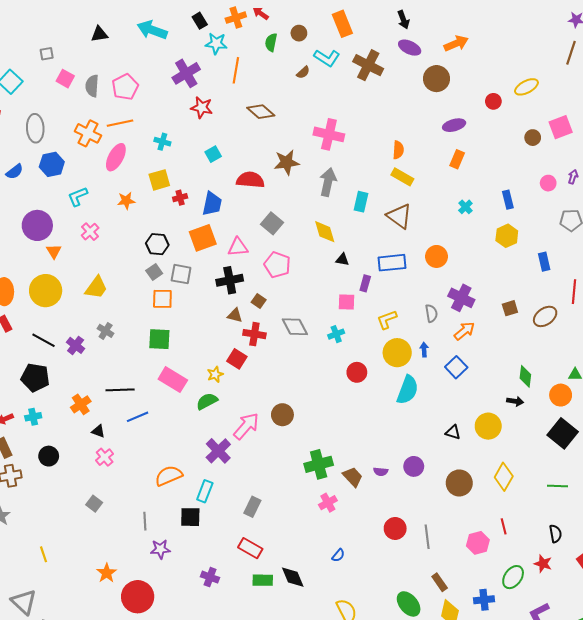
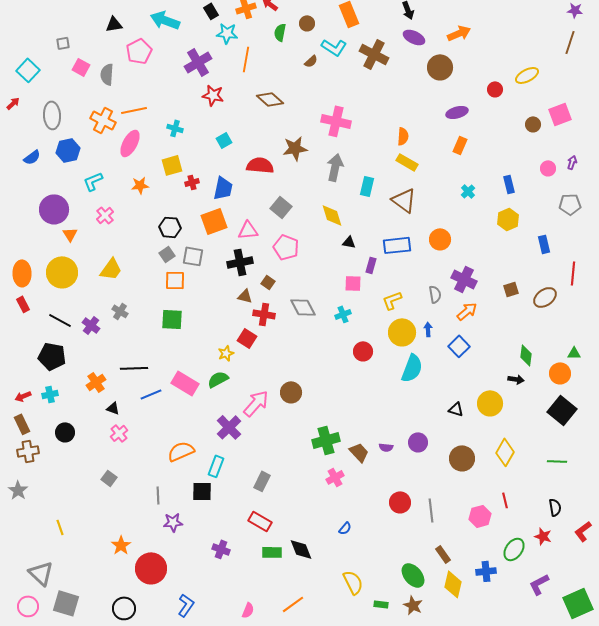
pink pentagon: (125, 87) -> (139, 51), moved
pink rectangle: (173, 380) -> (185, 383), moved

